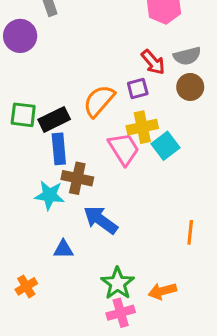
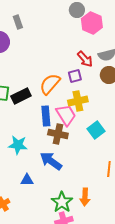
cyan square: (165, 146) -> (96, 130), moved
blue rectangle: (59, 149) -> (46, 116), moved
brown cross: (77, 178) -> (58, 134), moved
orange arrow: (162, 291) -> (85, 197), moved, turned -72

